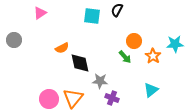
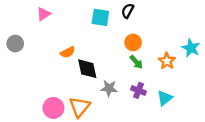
orange circle: (134, 41) -> (133, 42), moved
cyan star: (175, 44) -> (191, 48), turned 30
purple cross: (112, 98) -> (139, 90), moved

